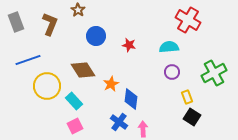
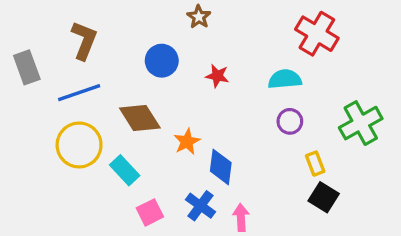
brown star: (78, 10) -> (199, 17), moved
gray rectangle: (16, 22) -> (27, 67), moved
blue line: (28, 60) -> (79, 93), moved
pink square: (75, 126) -> (150, 212), moved

